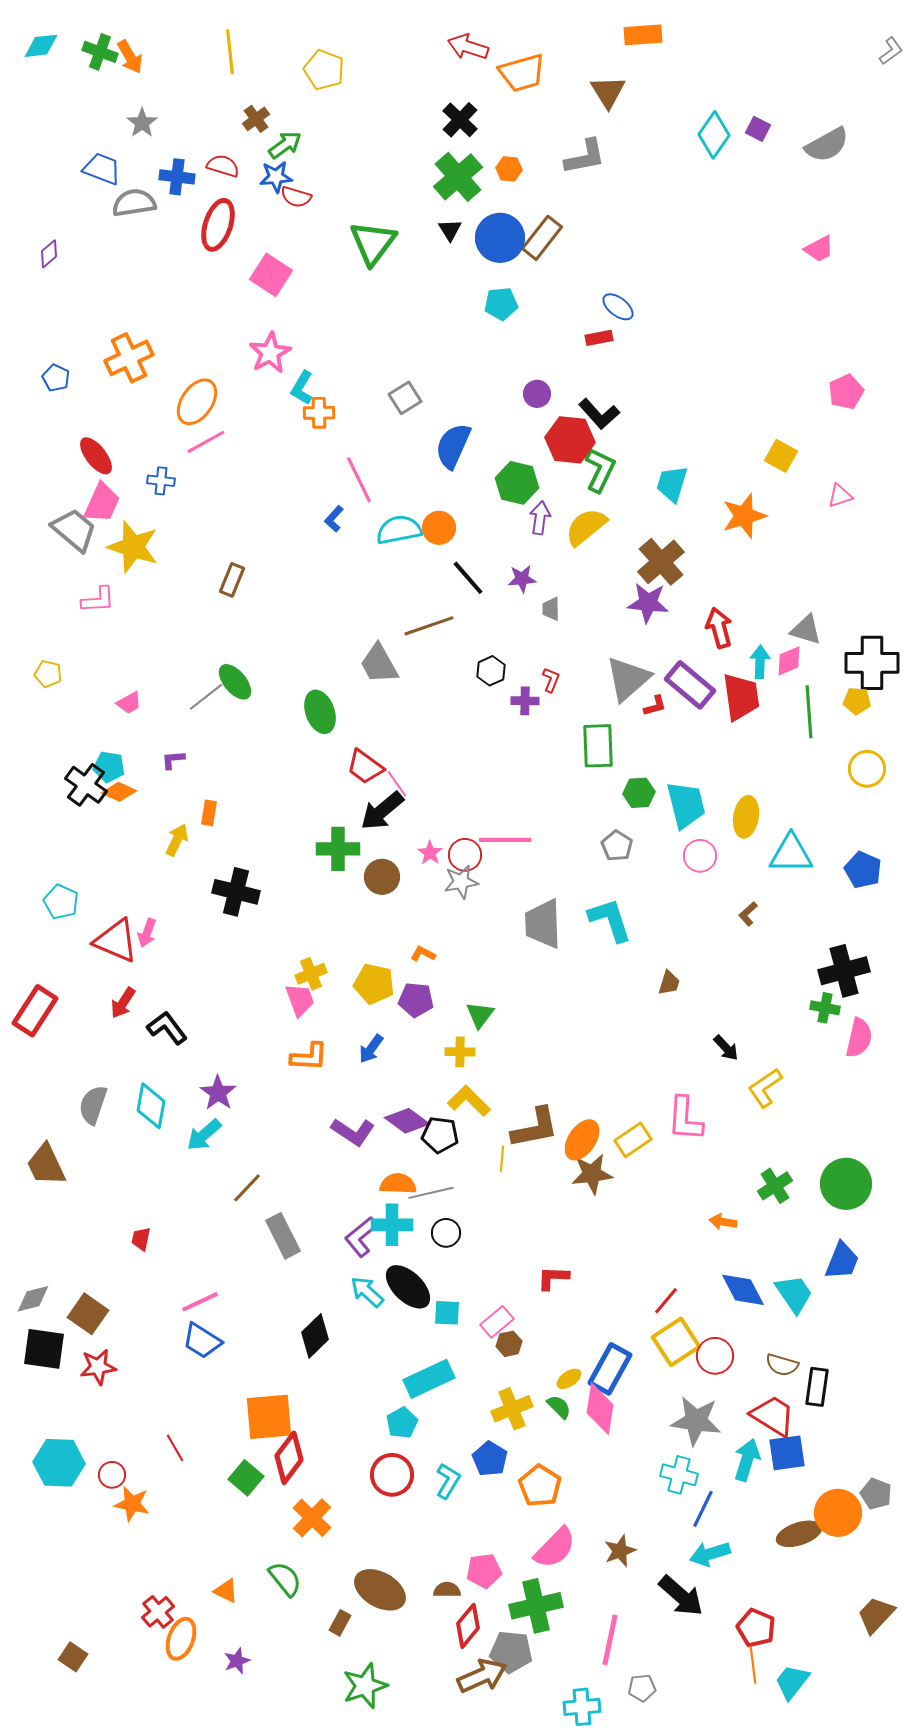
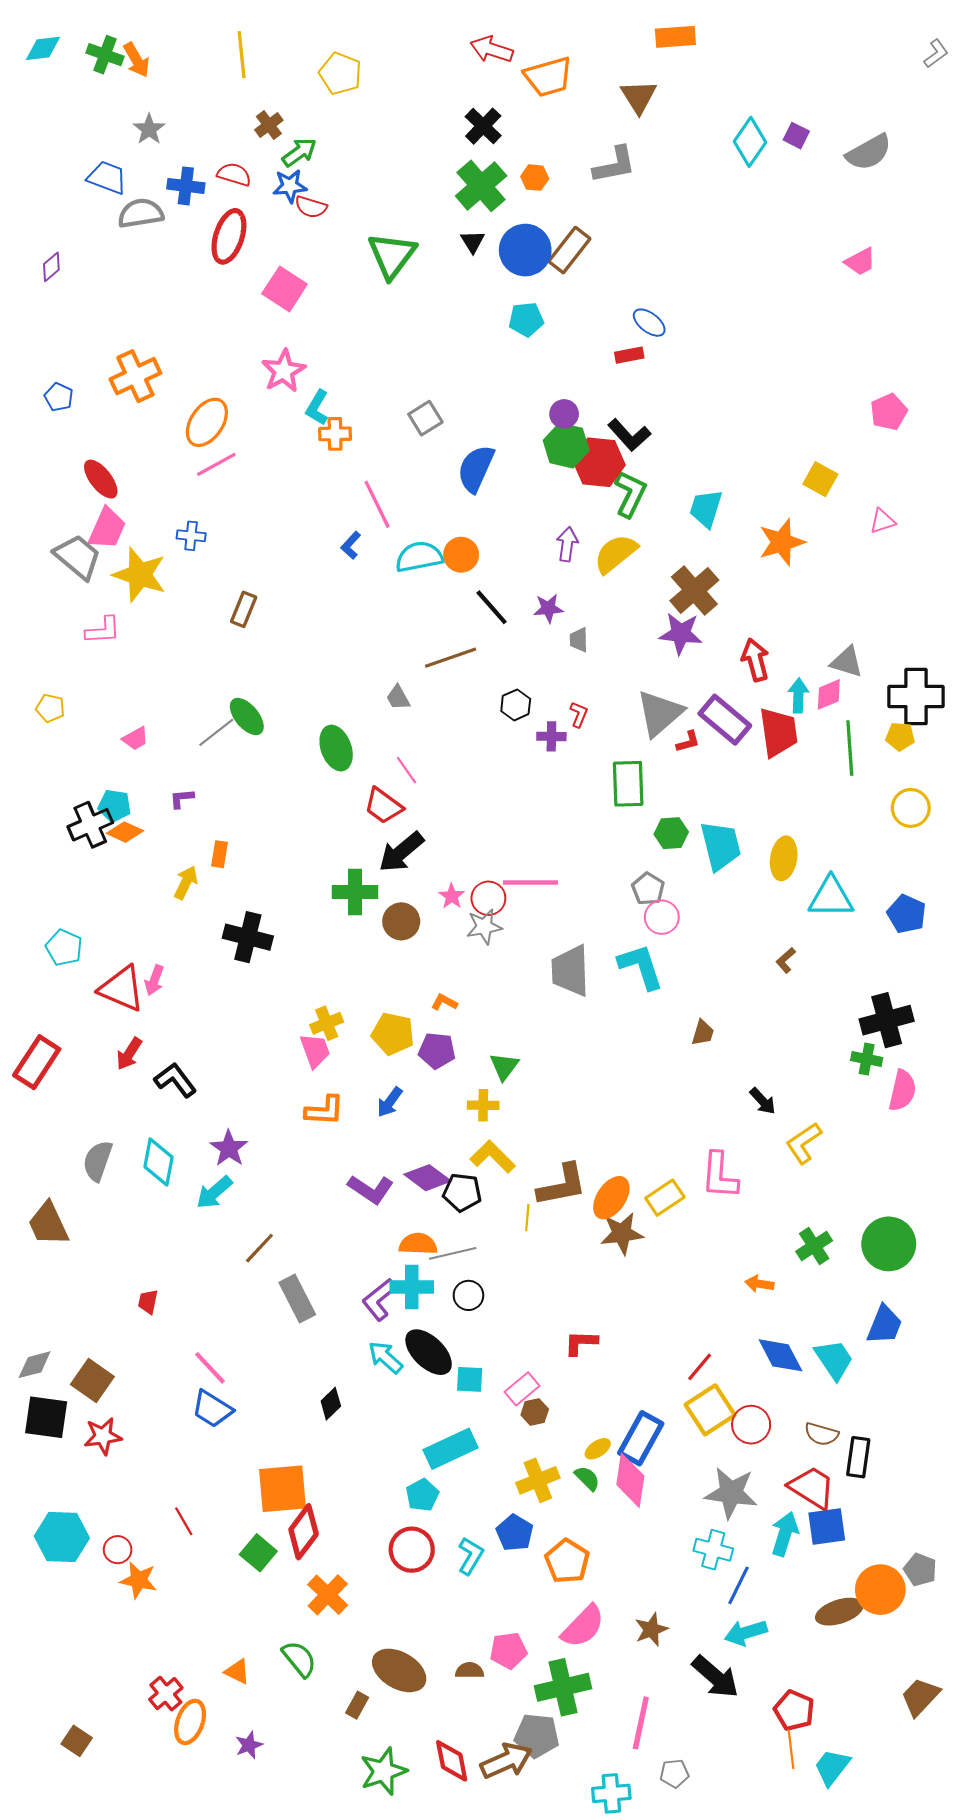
blue cross: (161, 481) -> (191, 536), moved
green hexagon: (517, 483) -> (566, 445), moved
gray trapezoid: (379, 664) -> (398, 698), size x0.6
pink line: (397, 784) -> (406, 770), moved
black cross: (86, 785) -> (90, 825), turned 30
pink circle: (700, 856) -> (662, 917), moved
pink line: (200, 1302) -> (210, 1368), turned 72
black diamond: (315, 1336) -> (331, 1404), size x0.7
red diamond: (468, 1626) -> (452, 1761), moved, turned -51

